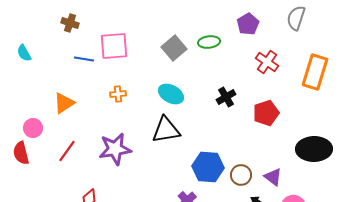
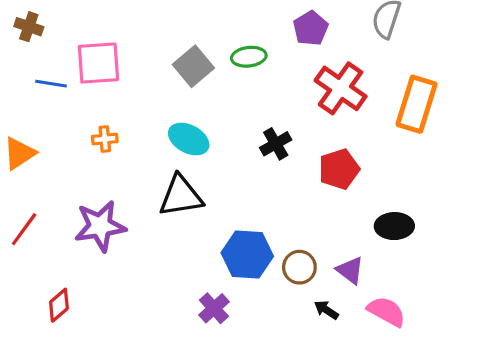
red cross: (267, 62) -> (341, 88), size x1.4
black ellipse: (314, 149) -> (394, 226), moved, size x0.7

